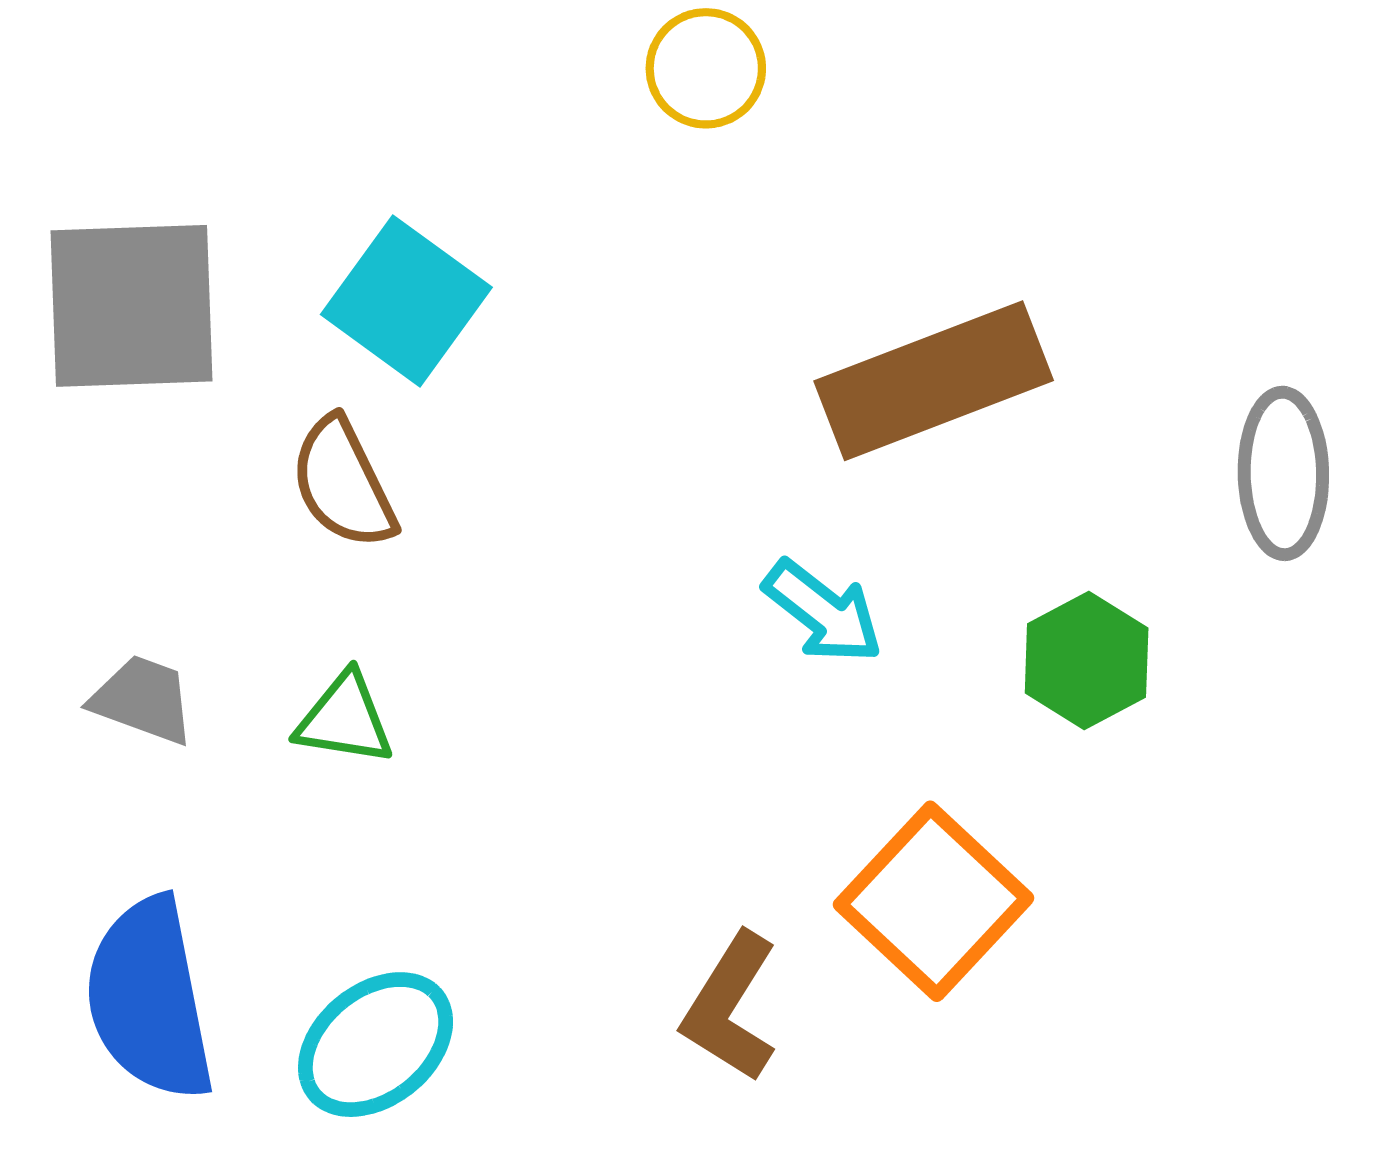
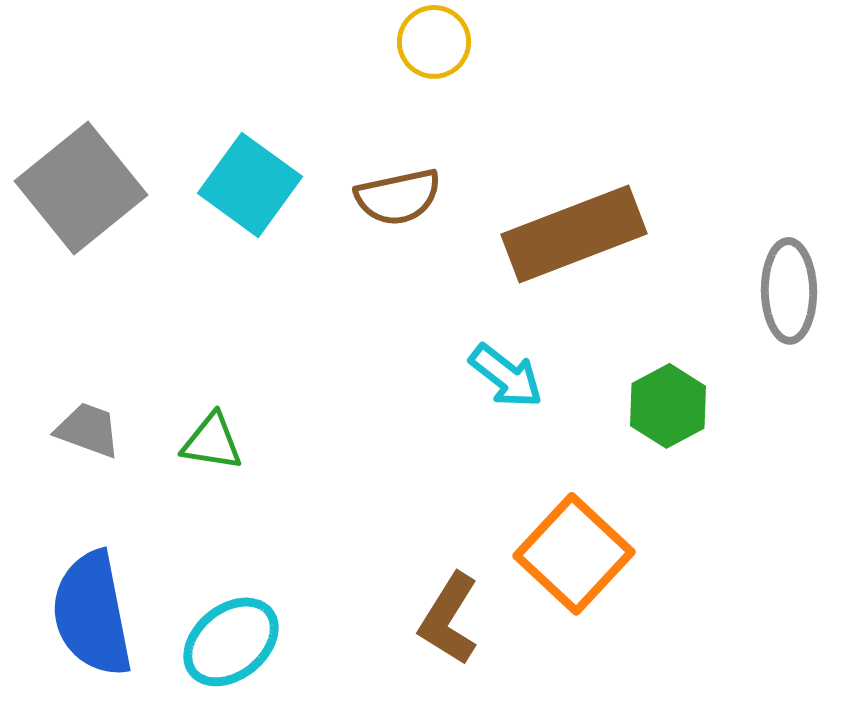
gray square: (131, 306) -> (81, 188), turned -37
brown semicircle: (343, 483) -> (398, 197), moved, turned -76

